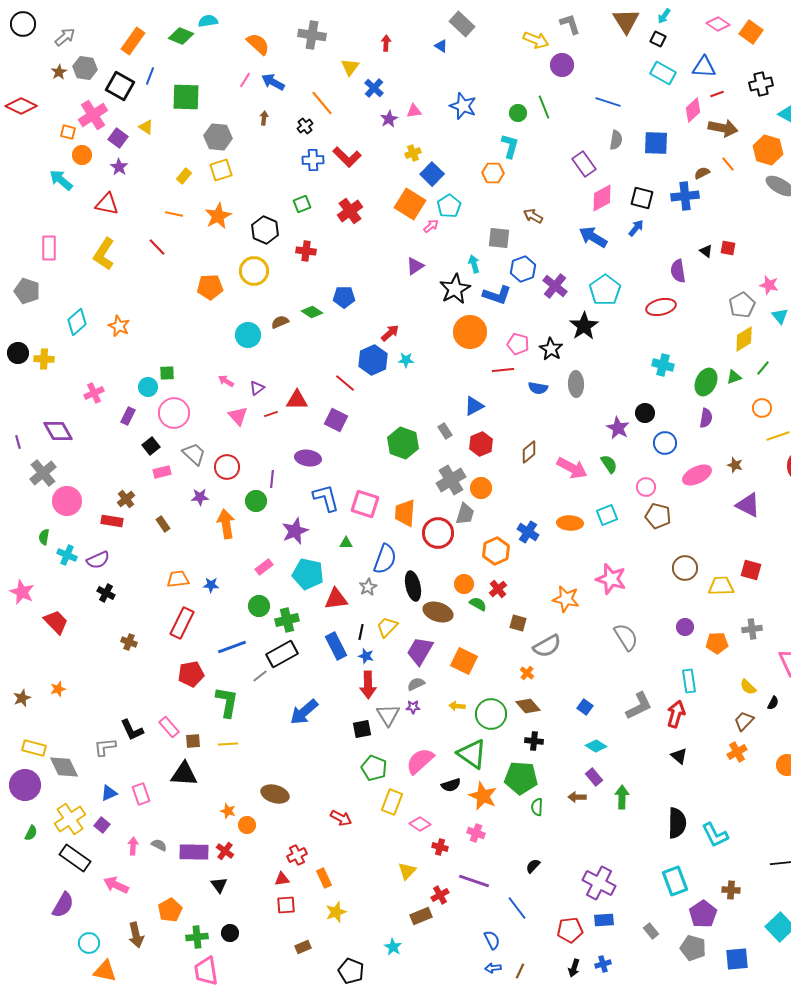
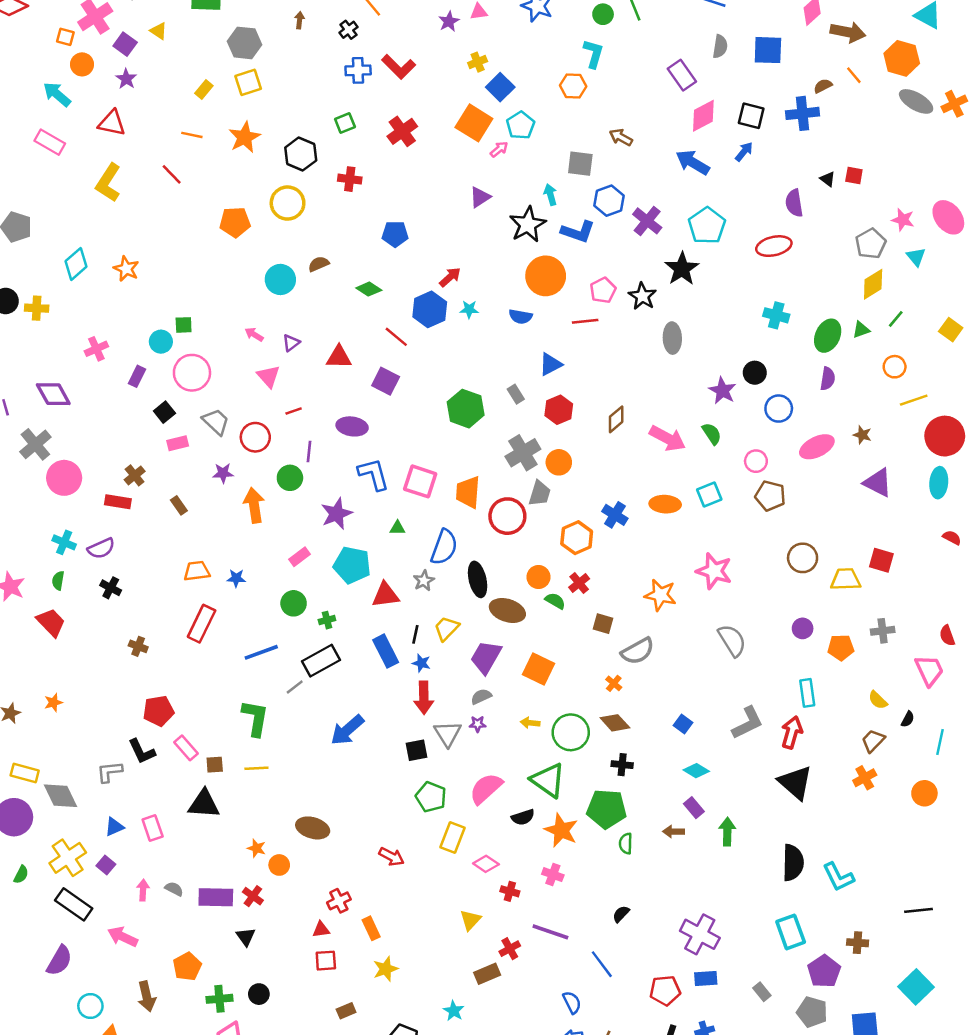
pink rectangle: (49, 248) -> (50, 142), moved, turned -60
green diamond: (312, 312) -> (369, 289), moved
pink pentagon: (518, 344) -> (603, 290), turned 30
blue semicircle: (538, 388) -> (521, 317), moved
red line: (271, 414) -> (294, 411), moved
green semicircle: (44, 537) -> (58, 581), moved
green cross: (287, 620) -> (327, 620), size x0.6
red pentagon: (191, 674) -> (158, 711), moved
black triangle: (679, 756) -> (795, 783), size x1.8

